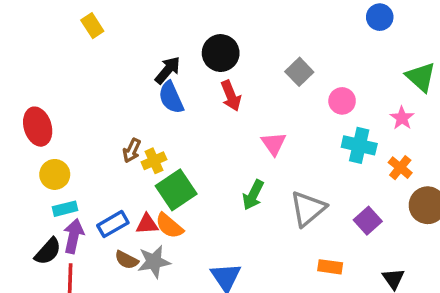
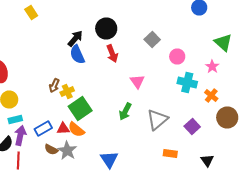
gray star: (154, 262) -> (67, 150), turned -30

